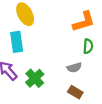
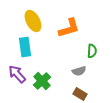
orange L-shape: (84, 22) -> (69, 28), moved

